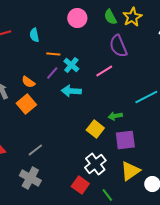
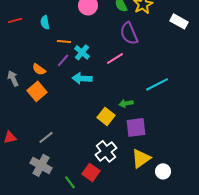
green line: (107, 195) -> (70, 182), moved

